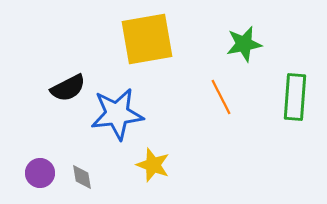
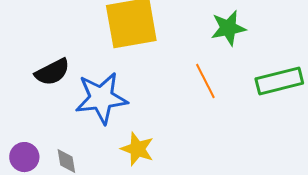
green rectangle: (295, 97) -> (279, 81), turned 72

